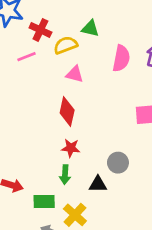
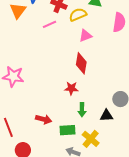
pink triangle: (75, 74) -> (85, 36), turned -32
red star: (71, 148) -> (71, 88), moved

